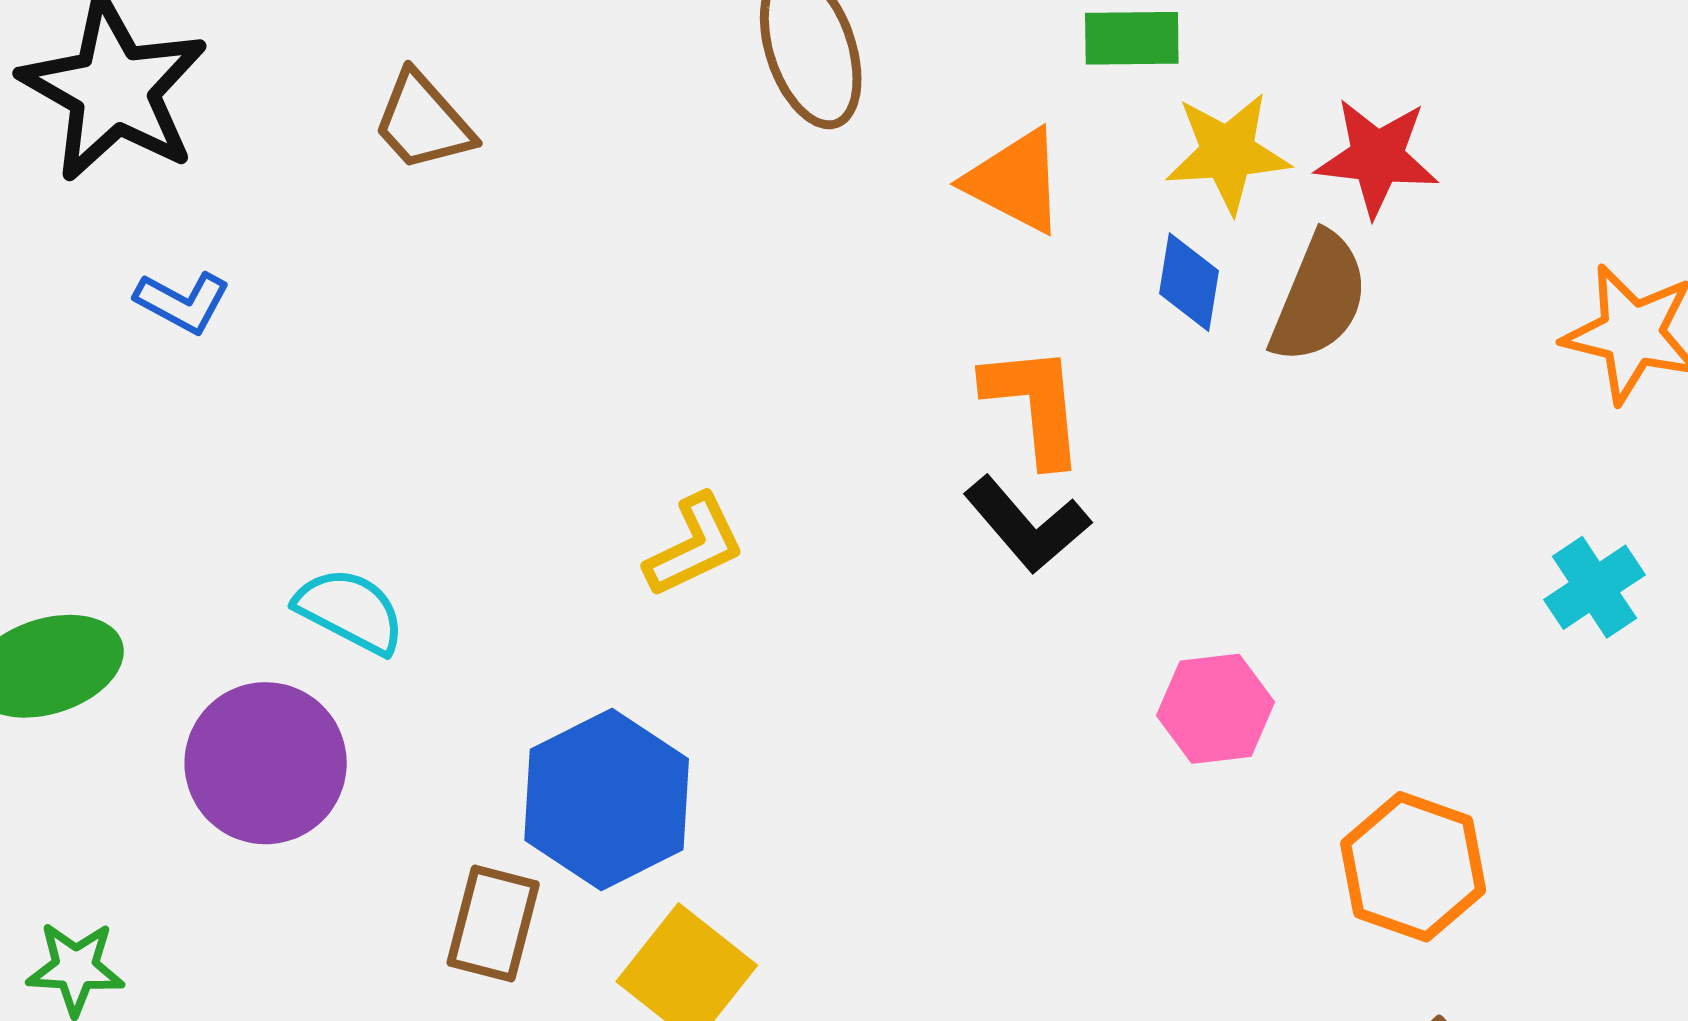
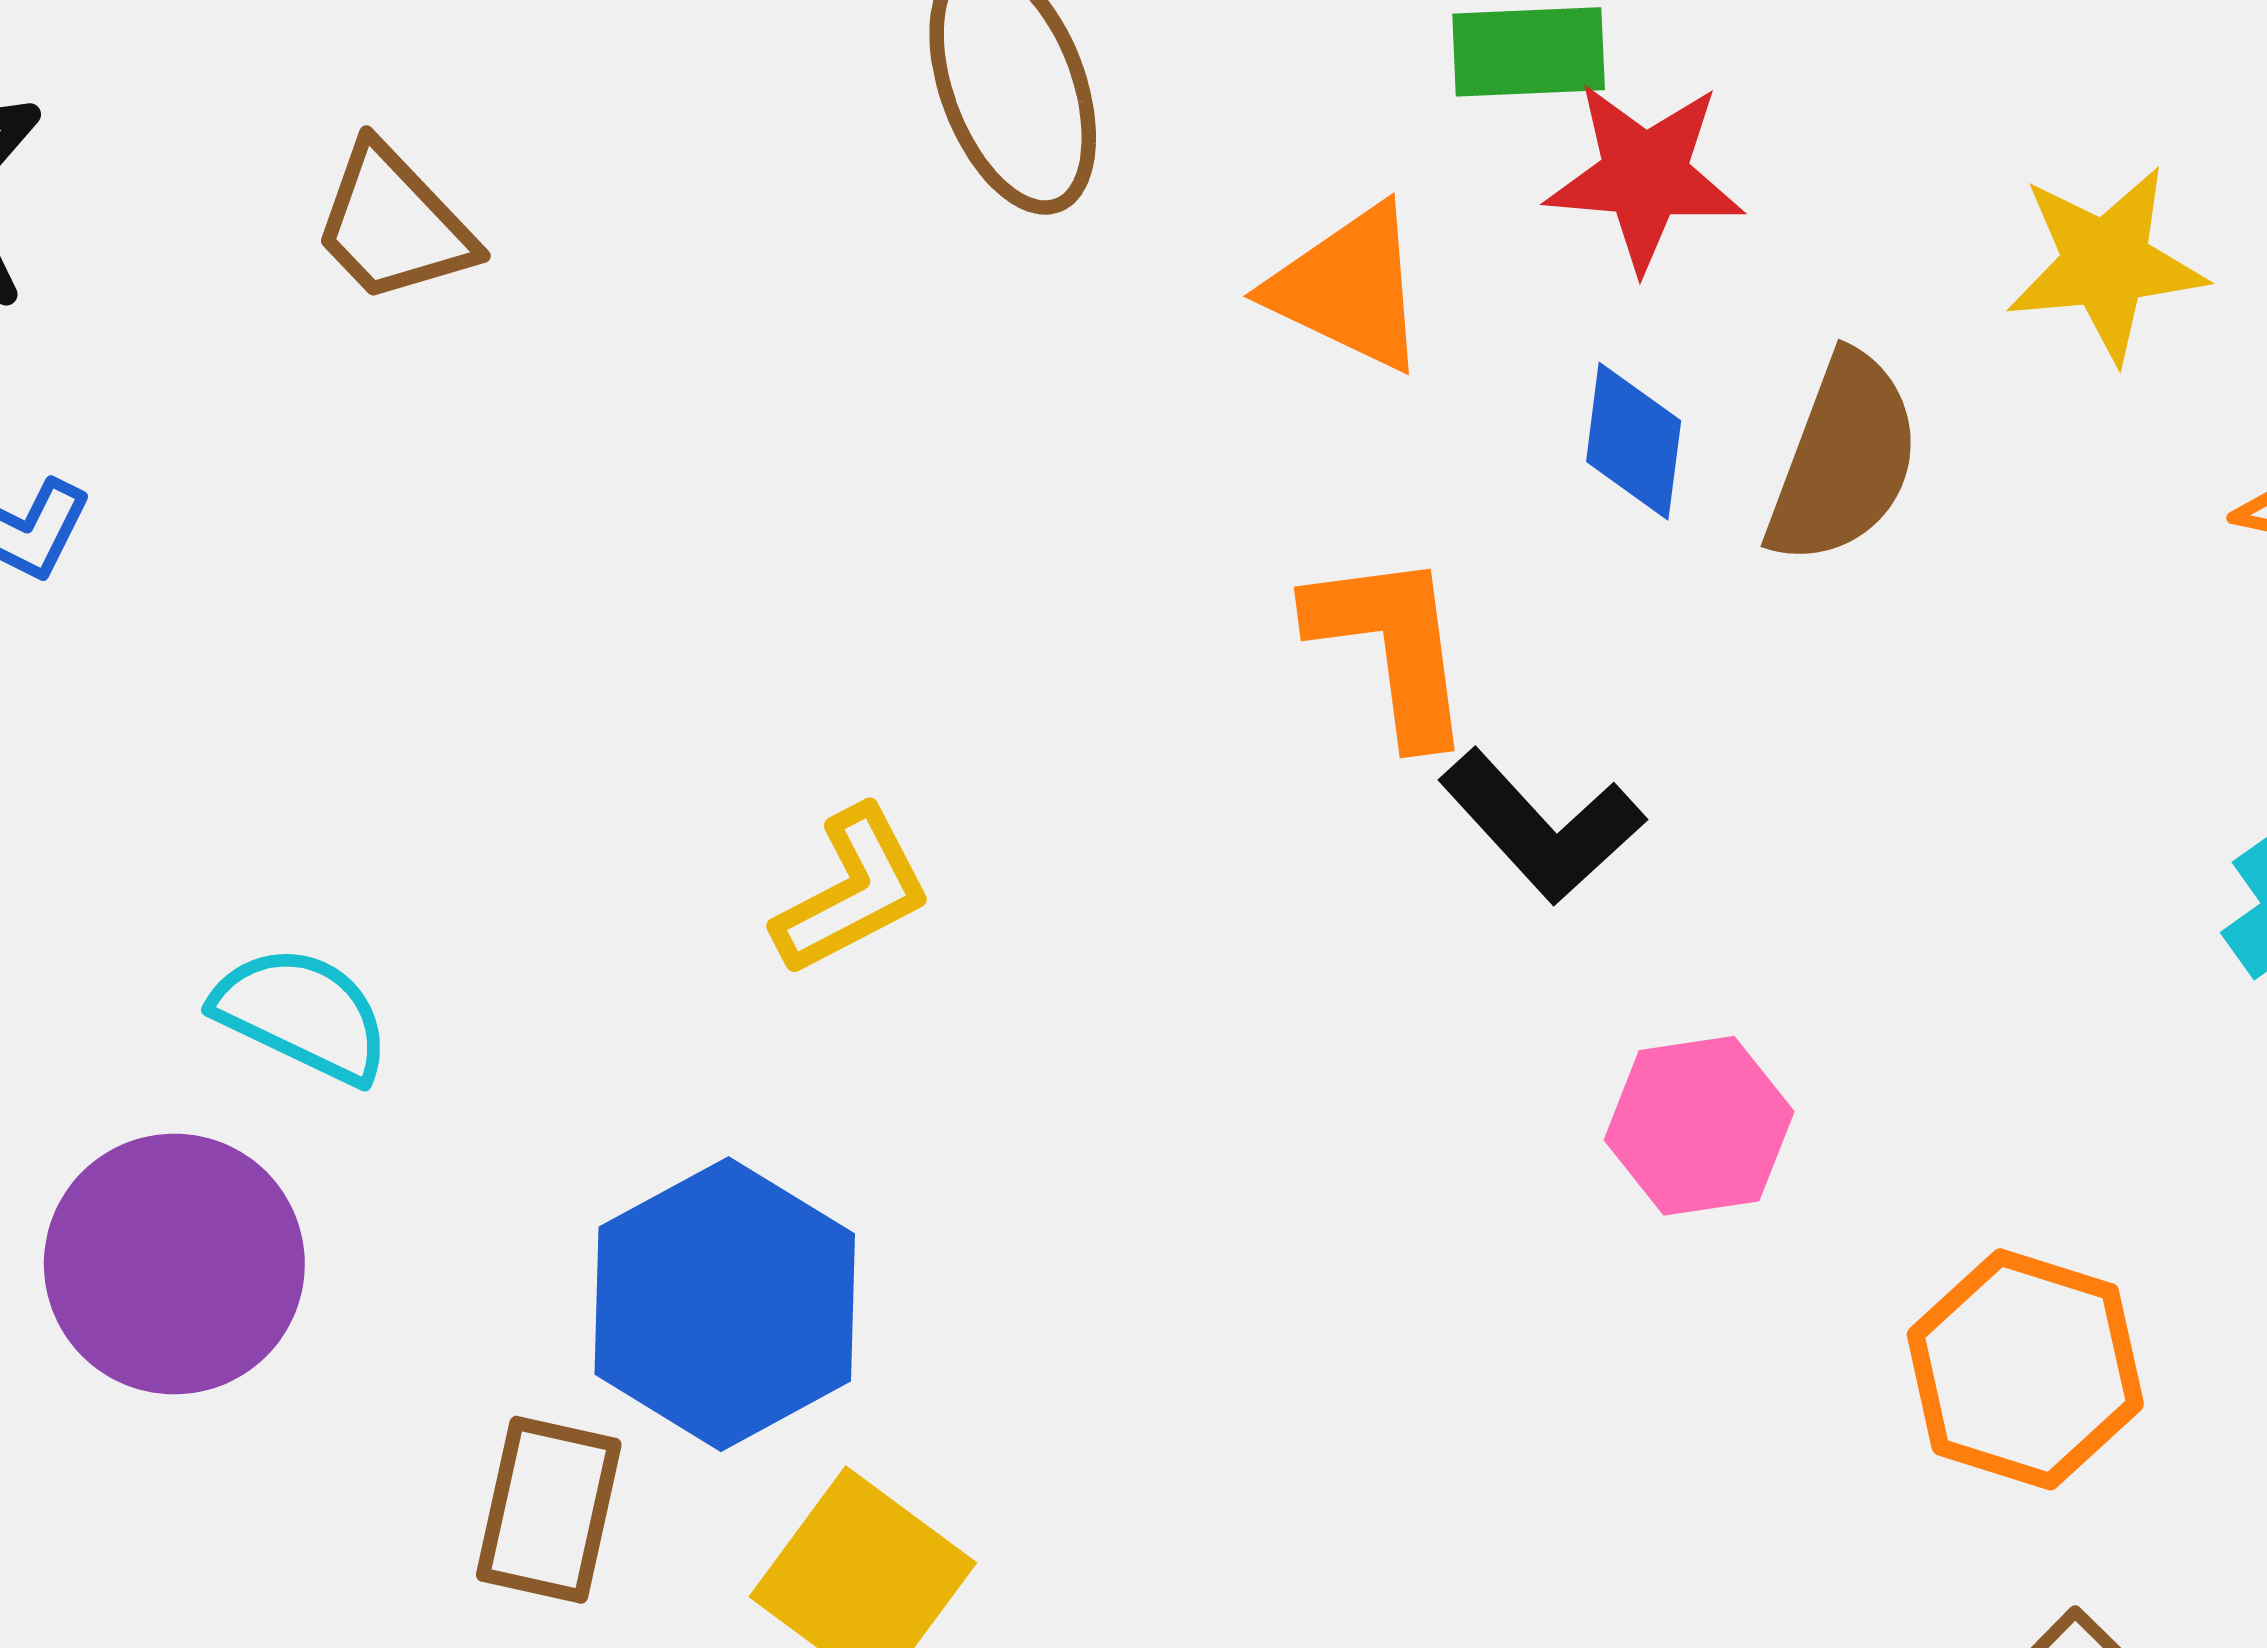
yellow star: (1228, 153) -> (2106, 264), moved
red star: (1377, 157) -> (1645, 176), moved
black L-shape: (1027, 525) -> (1542, 826), moved

